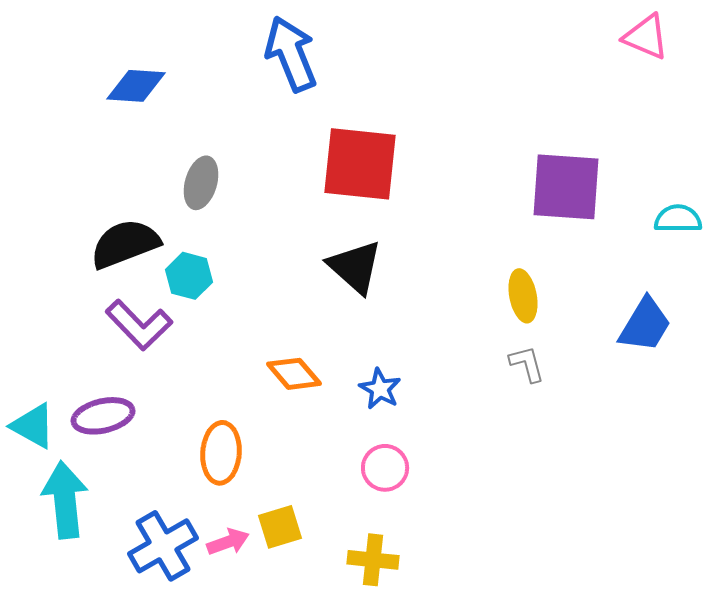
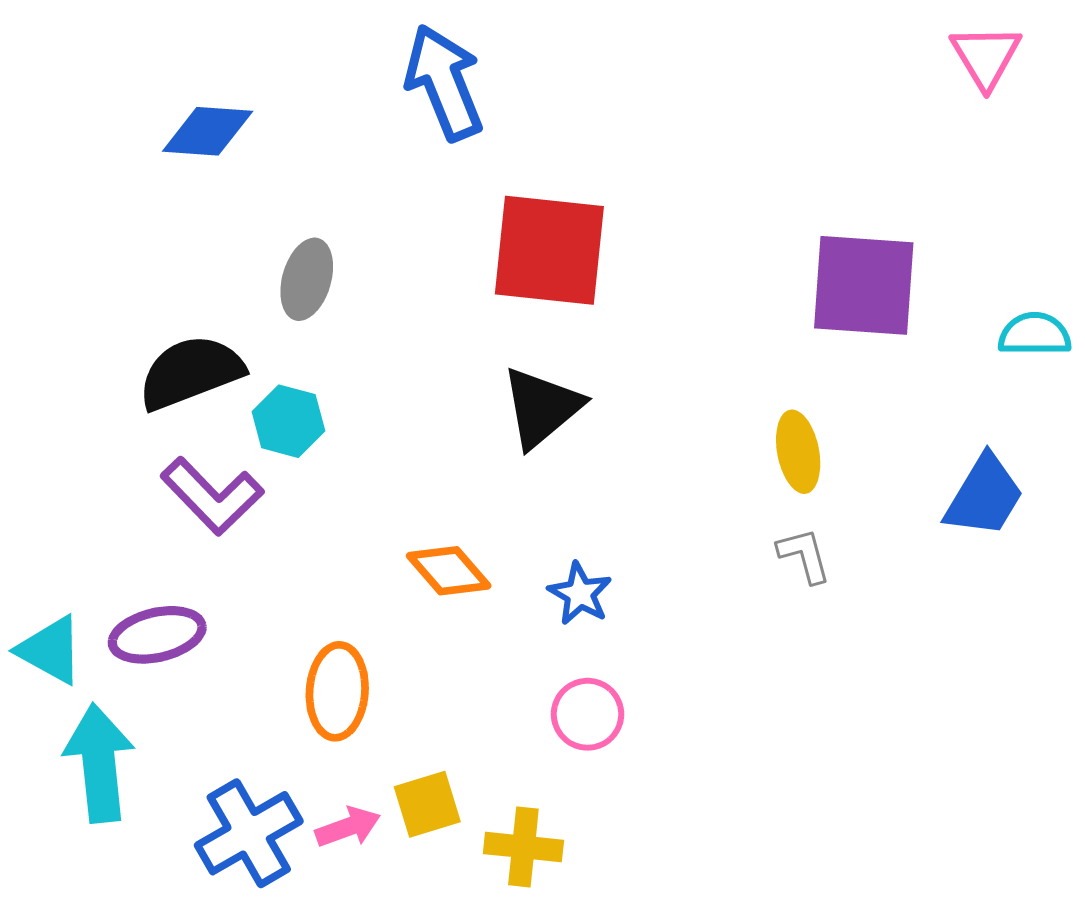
pink triangle: (646, 37) -> (986, 56), turned 36
black triangle: (355, 267) -> (542, 407), turned 38
yellow cross: (373, 560) -> (523, 847), moved

